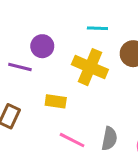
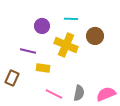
purple circle: (42, 46) -> (42, 26), moved
purple line: (20, 67) -> (28, 51), moved

